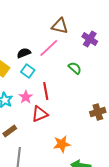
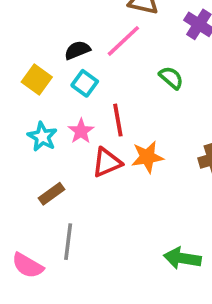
orange star: (62, 144) -> (147, 157), moved

